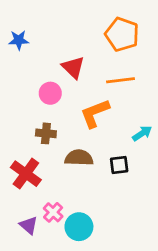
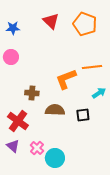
red triangle: (73, 67) -> (51, 21), moved
orange line: (121, 80) -> (92, 67), moved
pink circle: (50, 93) -> (11, 57), moved
purple triangle: (29, 225) -> (13, 146), moved

